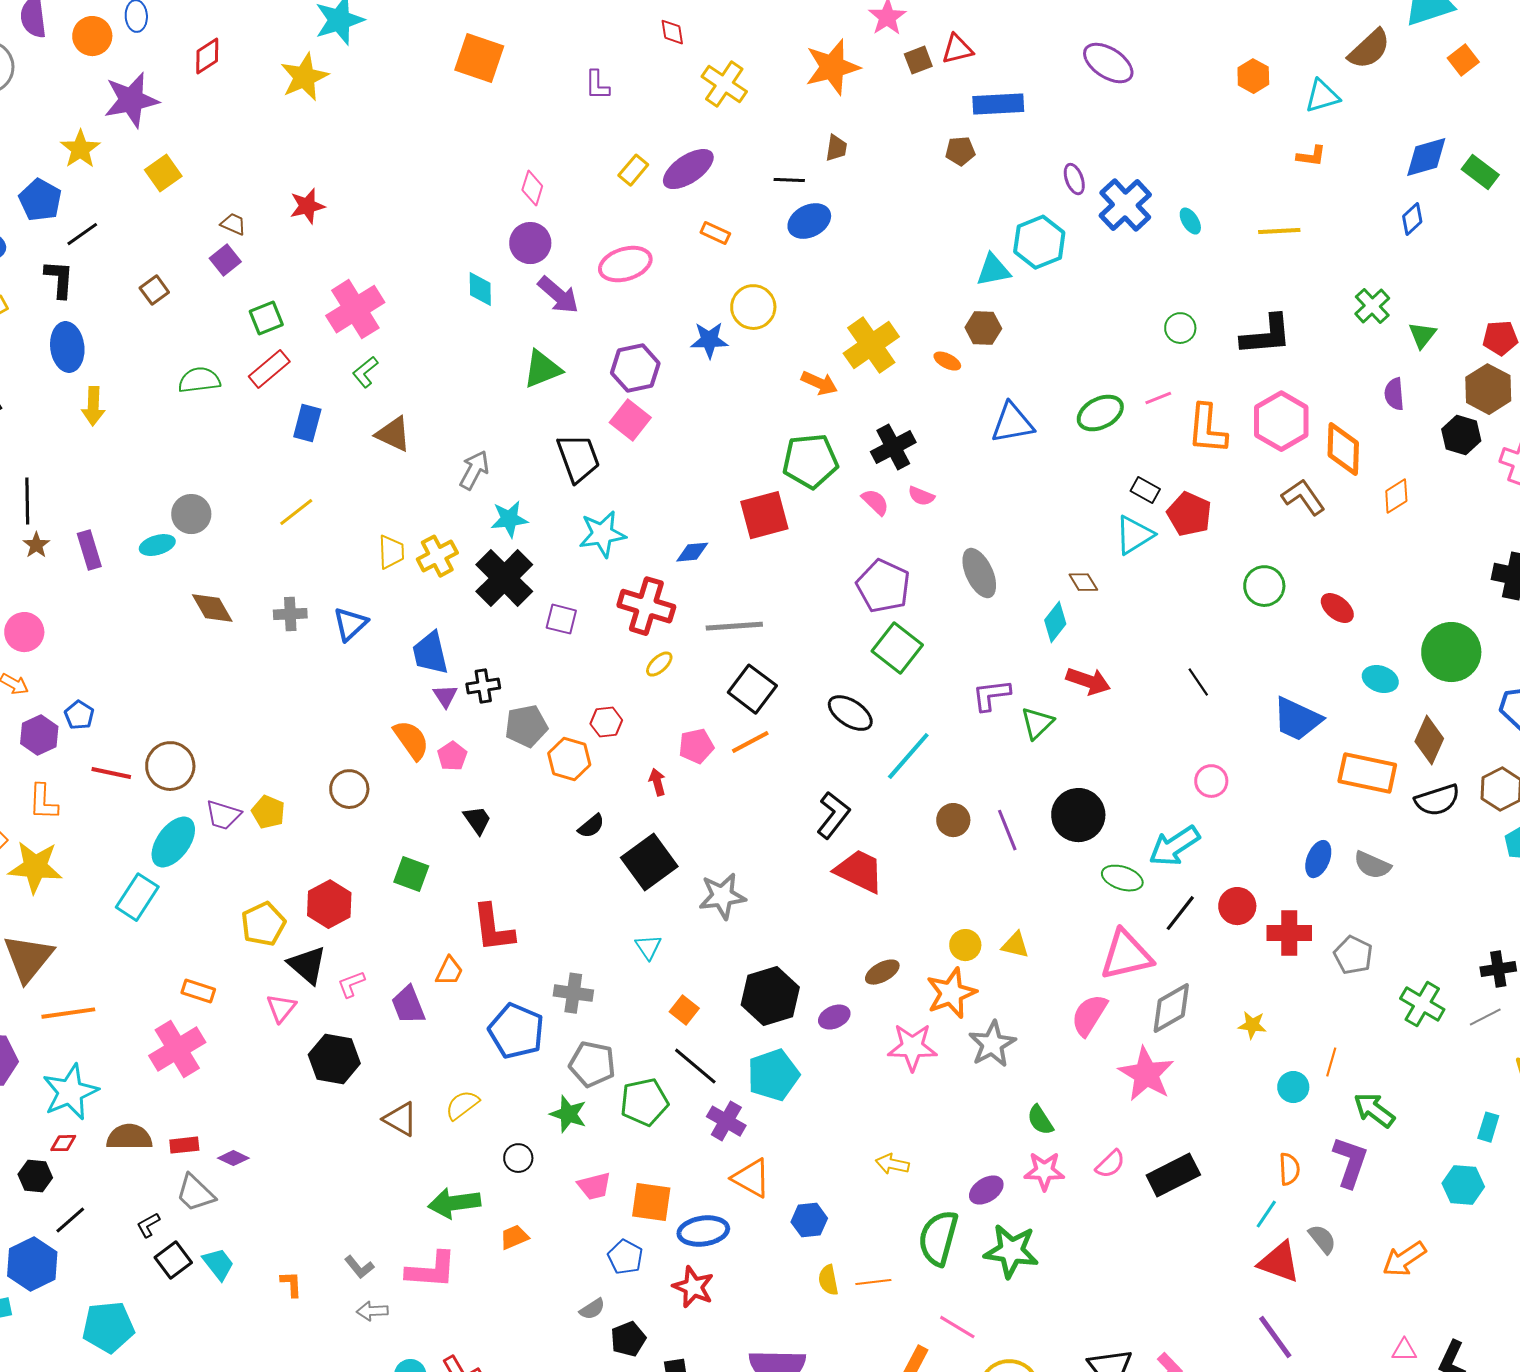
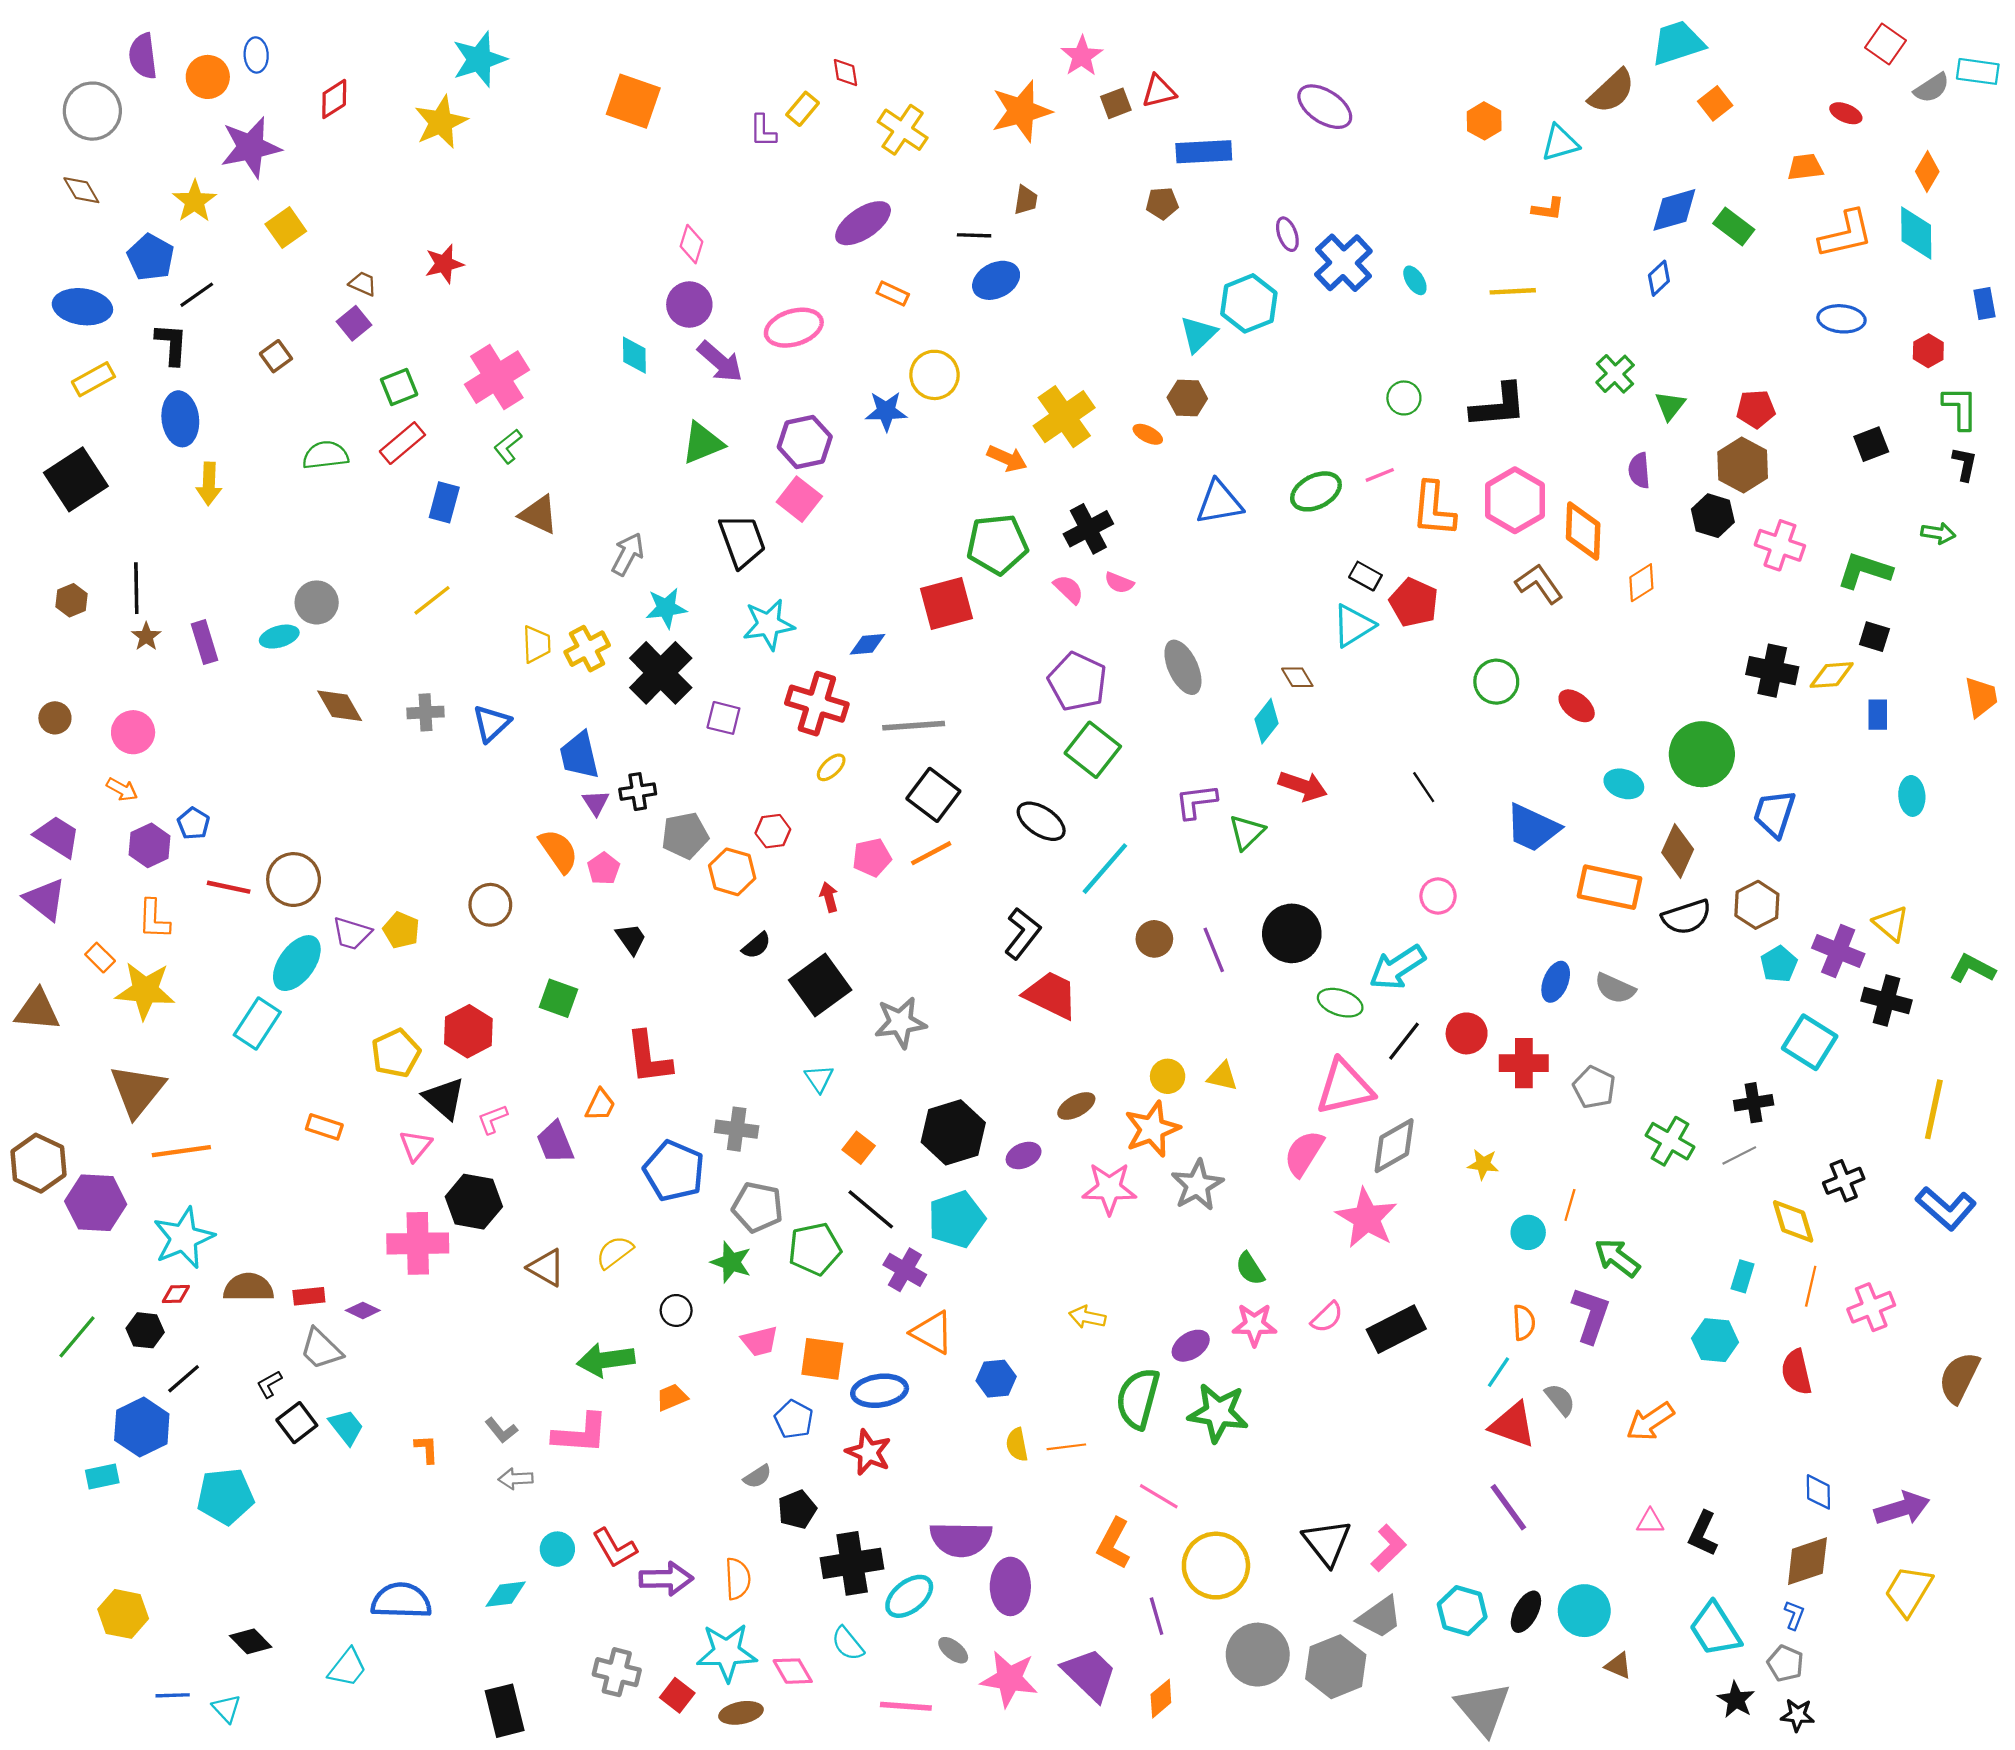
yellow rectangle: (633, 170) -> (803, 109), moved
cyan triangle: (993, 270) -> (1198, 334), turned -33
pink cross: (177, 1049) -> (418, 1243), moved, turned 30

